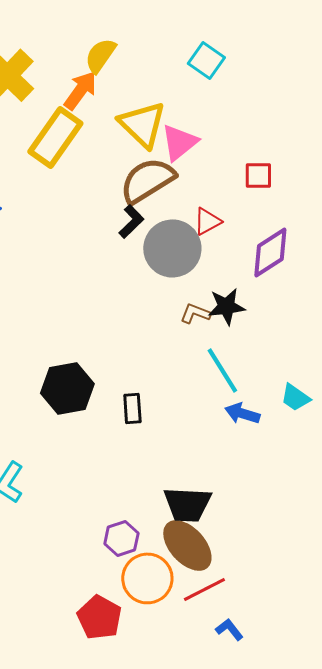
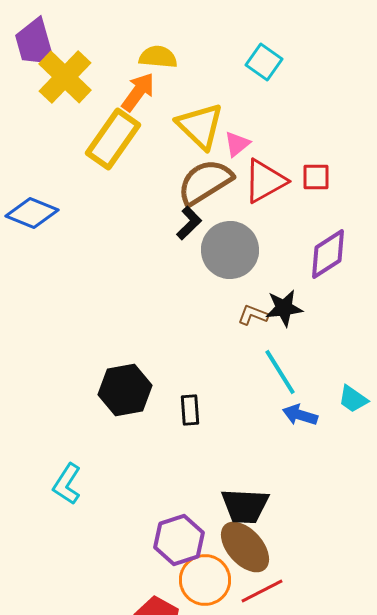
yellow semicircle: (100, 55) -> (158, 57), turned 60
pink triangle: (179, 142) -> (237, 144), size x0.7
red triangle: (207, 221) -> (265, 181), moved, size x1.6
purple hexagon: (121, 538) -> (179, 540), size x1.4

